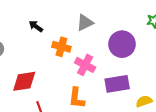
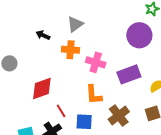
gray triangle: (85, 23) -> (75, 24), moved
purple circle: (122, 44) -> (139, 35), moved

